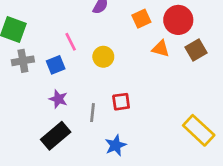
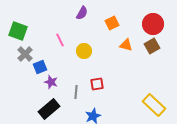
red circle: (178, 20) -> (153, 24), moved
gray cross: (23, 61) -> (25, 54), turned -35
blue square: (56, 65) -> (40, 67), moved

